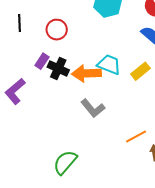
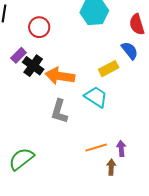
cyan trapezoid: (109, 64) -> (96, 97), moved
yellow rectangle: (140, 71) -> (109, 69), moved
gray L-shape: (93, 108) -> (59, 111), turned 45

